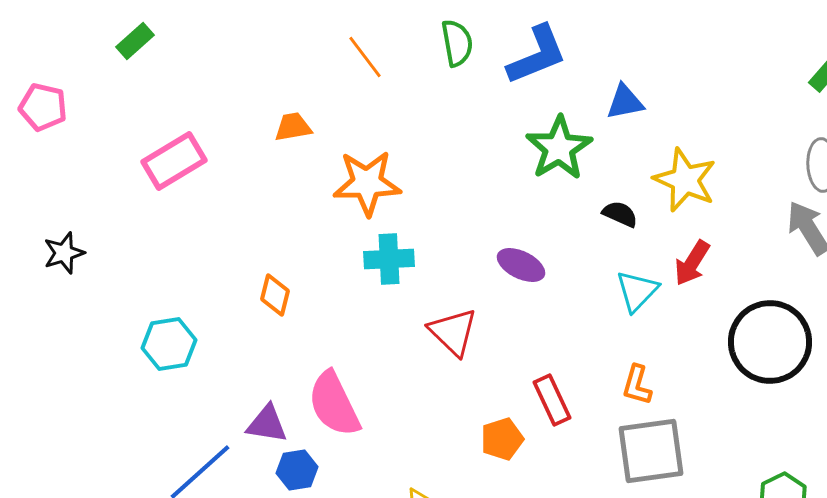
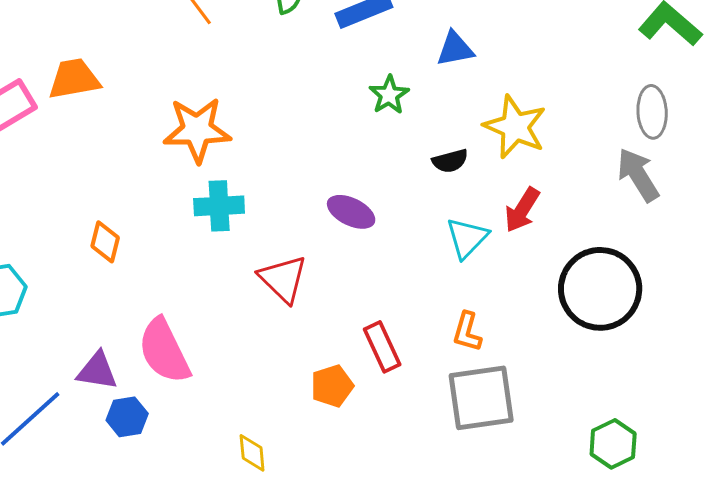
orange trapezoid: (293, 127) -> (74, 79), moved, size x1.4
green star: (559, 148) -> (389, 95), size x0.6
black semicircle: (620, 214) -> (450, 161), turned 141

